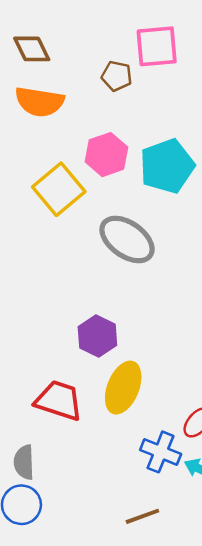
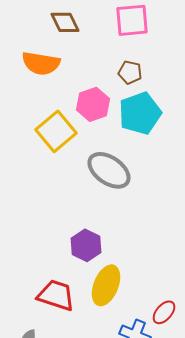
brown diamond: (32, 49) -> (65, 22), moved
brown pentagon: (117, 76) -> (130, 72), moved

